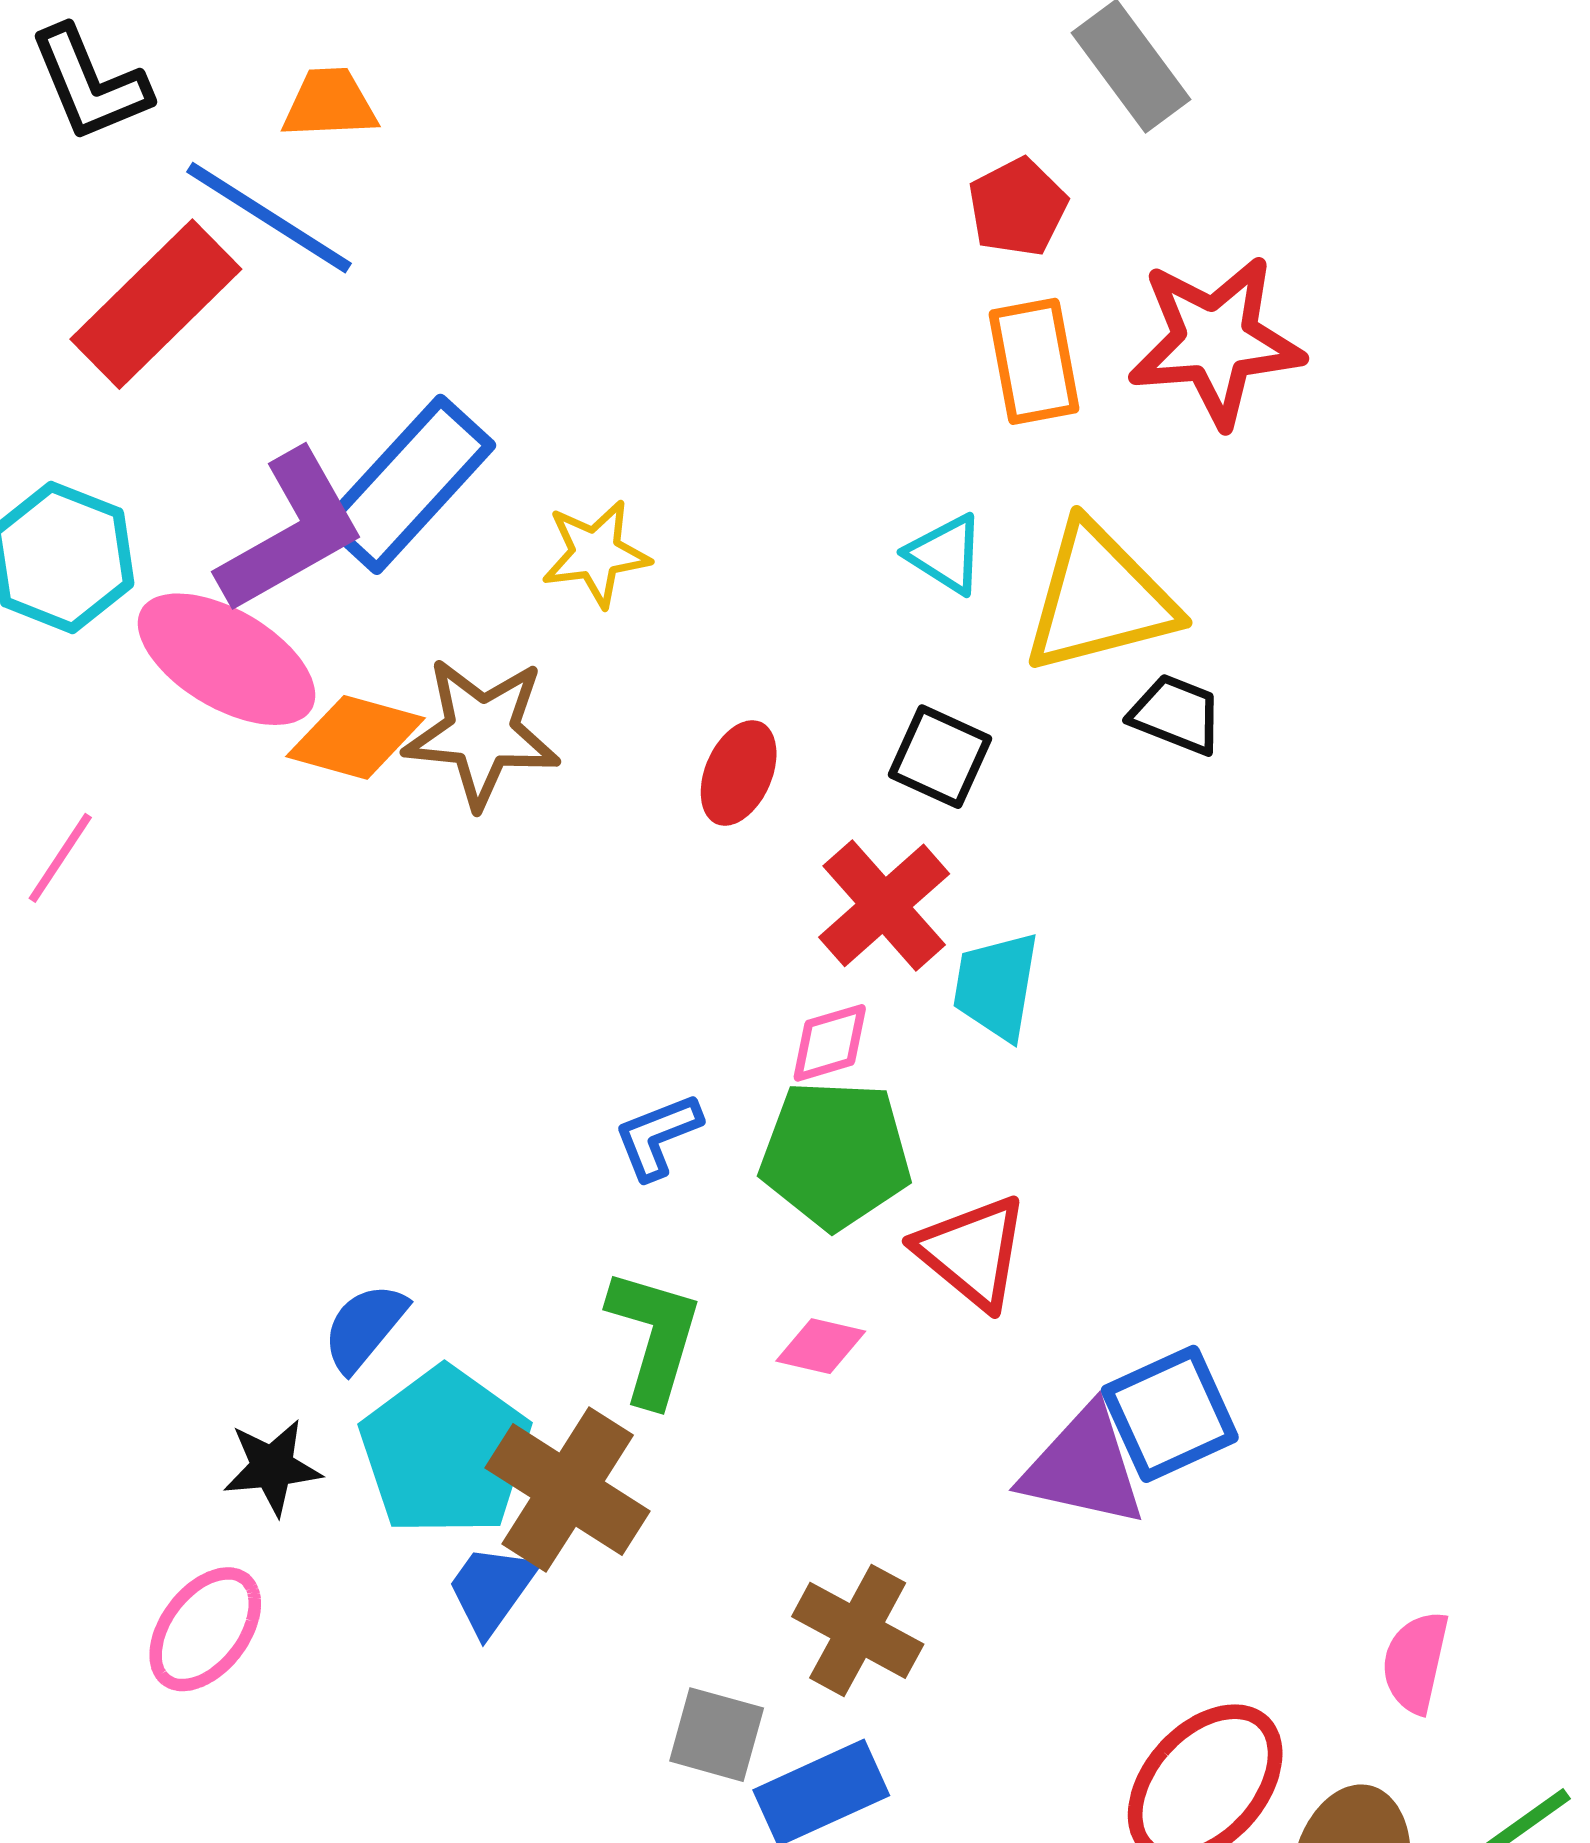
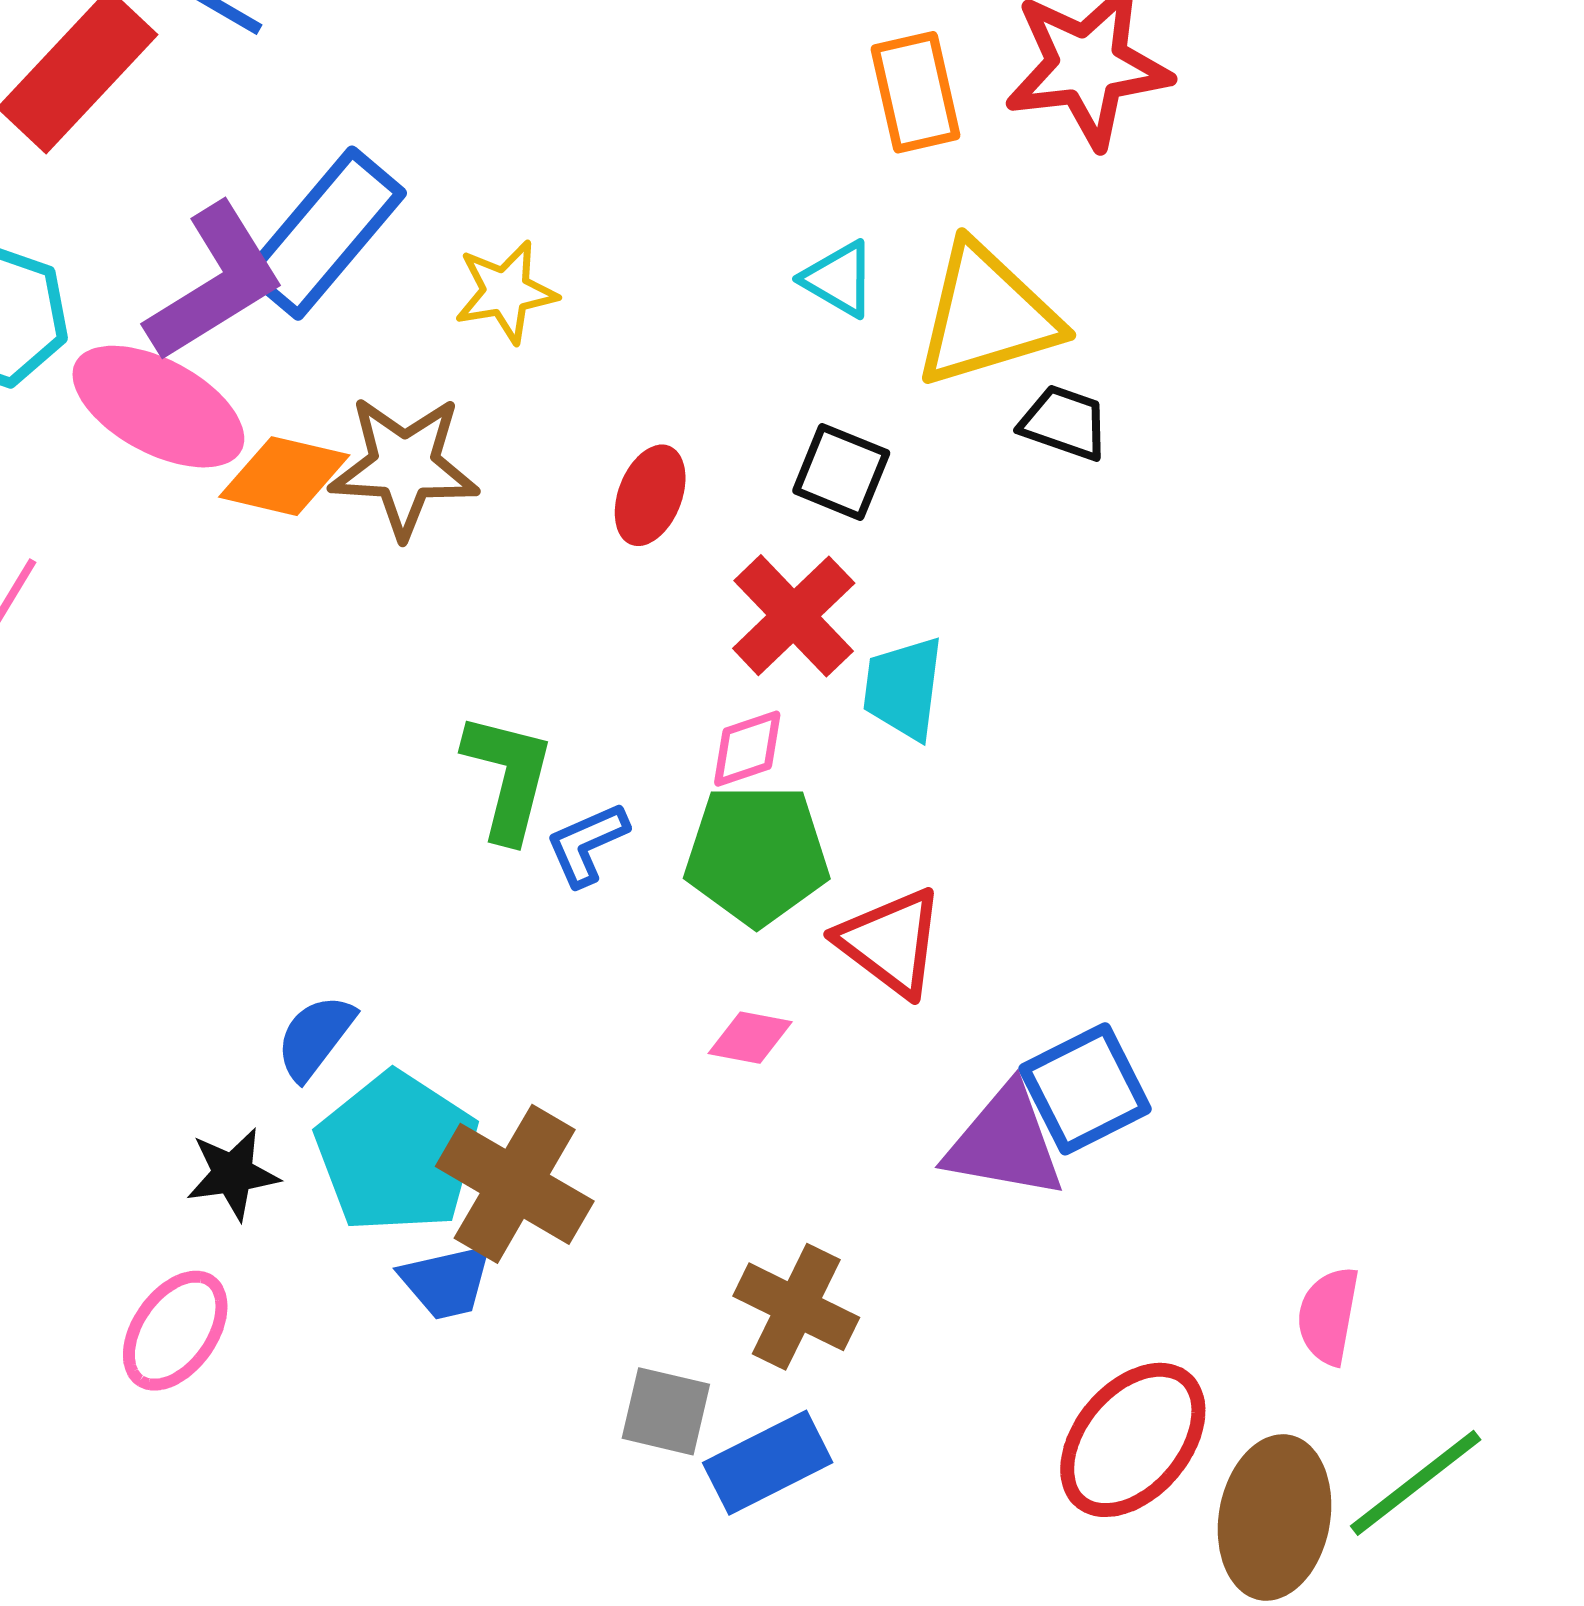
green L-shape: (654, 1337) -> (508, 777), moved
blue trapezoid: (492, 1589) -> (446, 1282), turned -136

